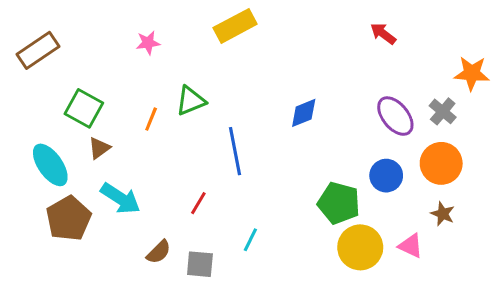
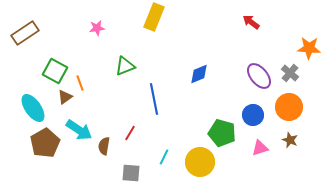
yellow rectangle: (235, 26) -> (154, 17), turned -40
orange line: (151, 119) -> (80, 83), moved, turned -42
pink triangle: (411, 246) -> (260, 148), moved, turned -42
yellow circle: (360, 247) -> (200, 162), moved
brown semicircle: (159, 252) -> (104, 146), moved, turned 144

